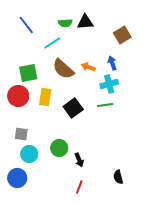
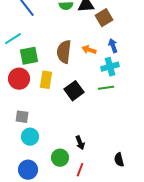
brown square: (122, 35) -> (104, 18), moved
cyan line: (52, 43) -> (13, 39), moved
brown semicircle: (63, 69) -> (64, 52), turned 55
green circle: (59, 148) -> (60, 158), moved
blue circle: (17, 178) -> (28, 170), moved

